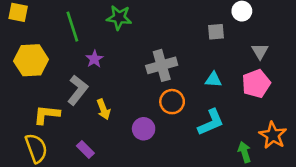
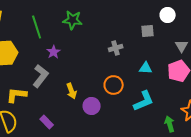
gray cross: (162, 65) -> (116, 48), moved, size x0.6
yellow arrow: (103, 109) -> (72, 91), moved

